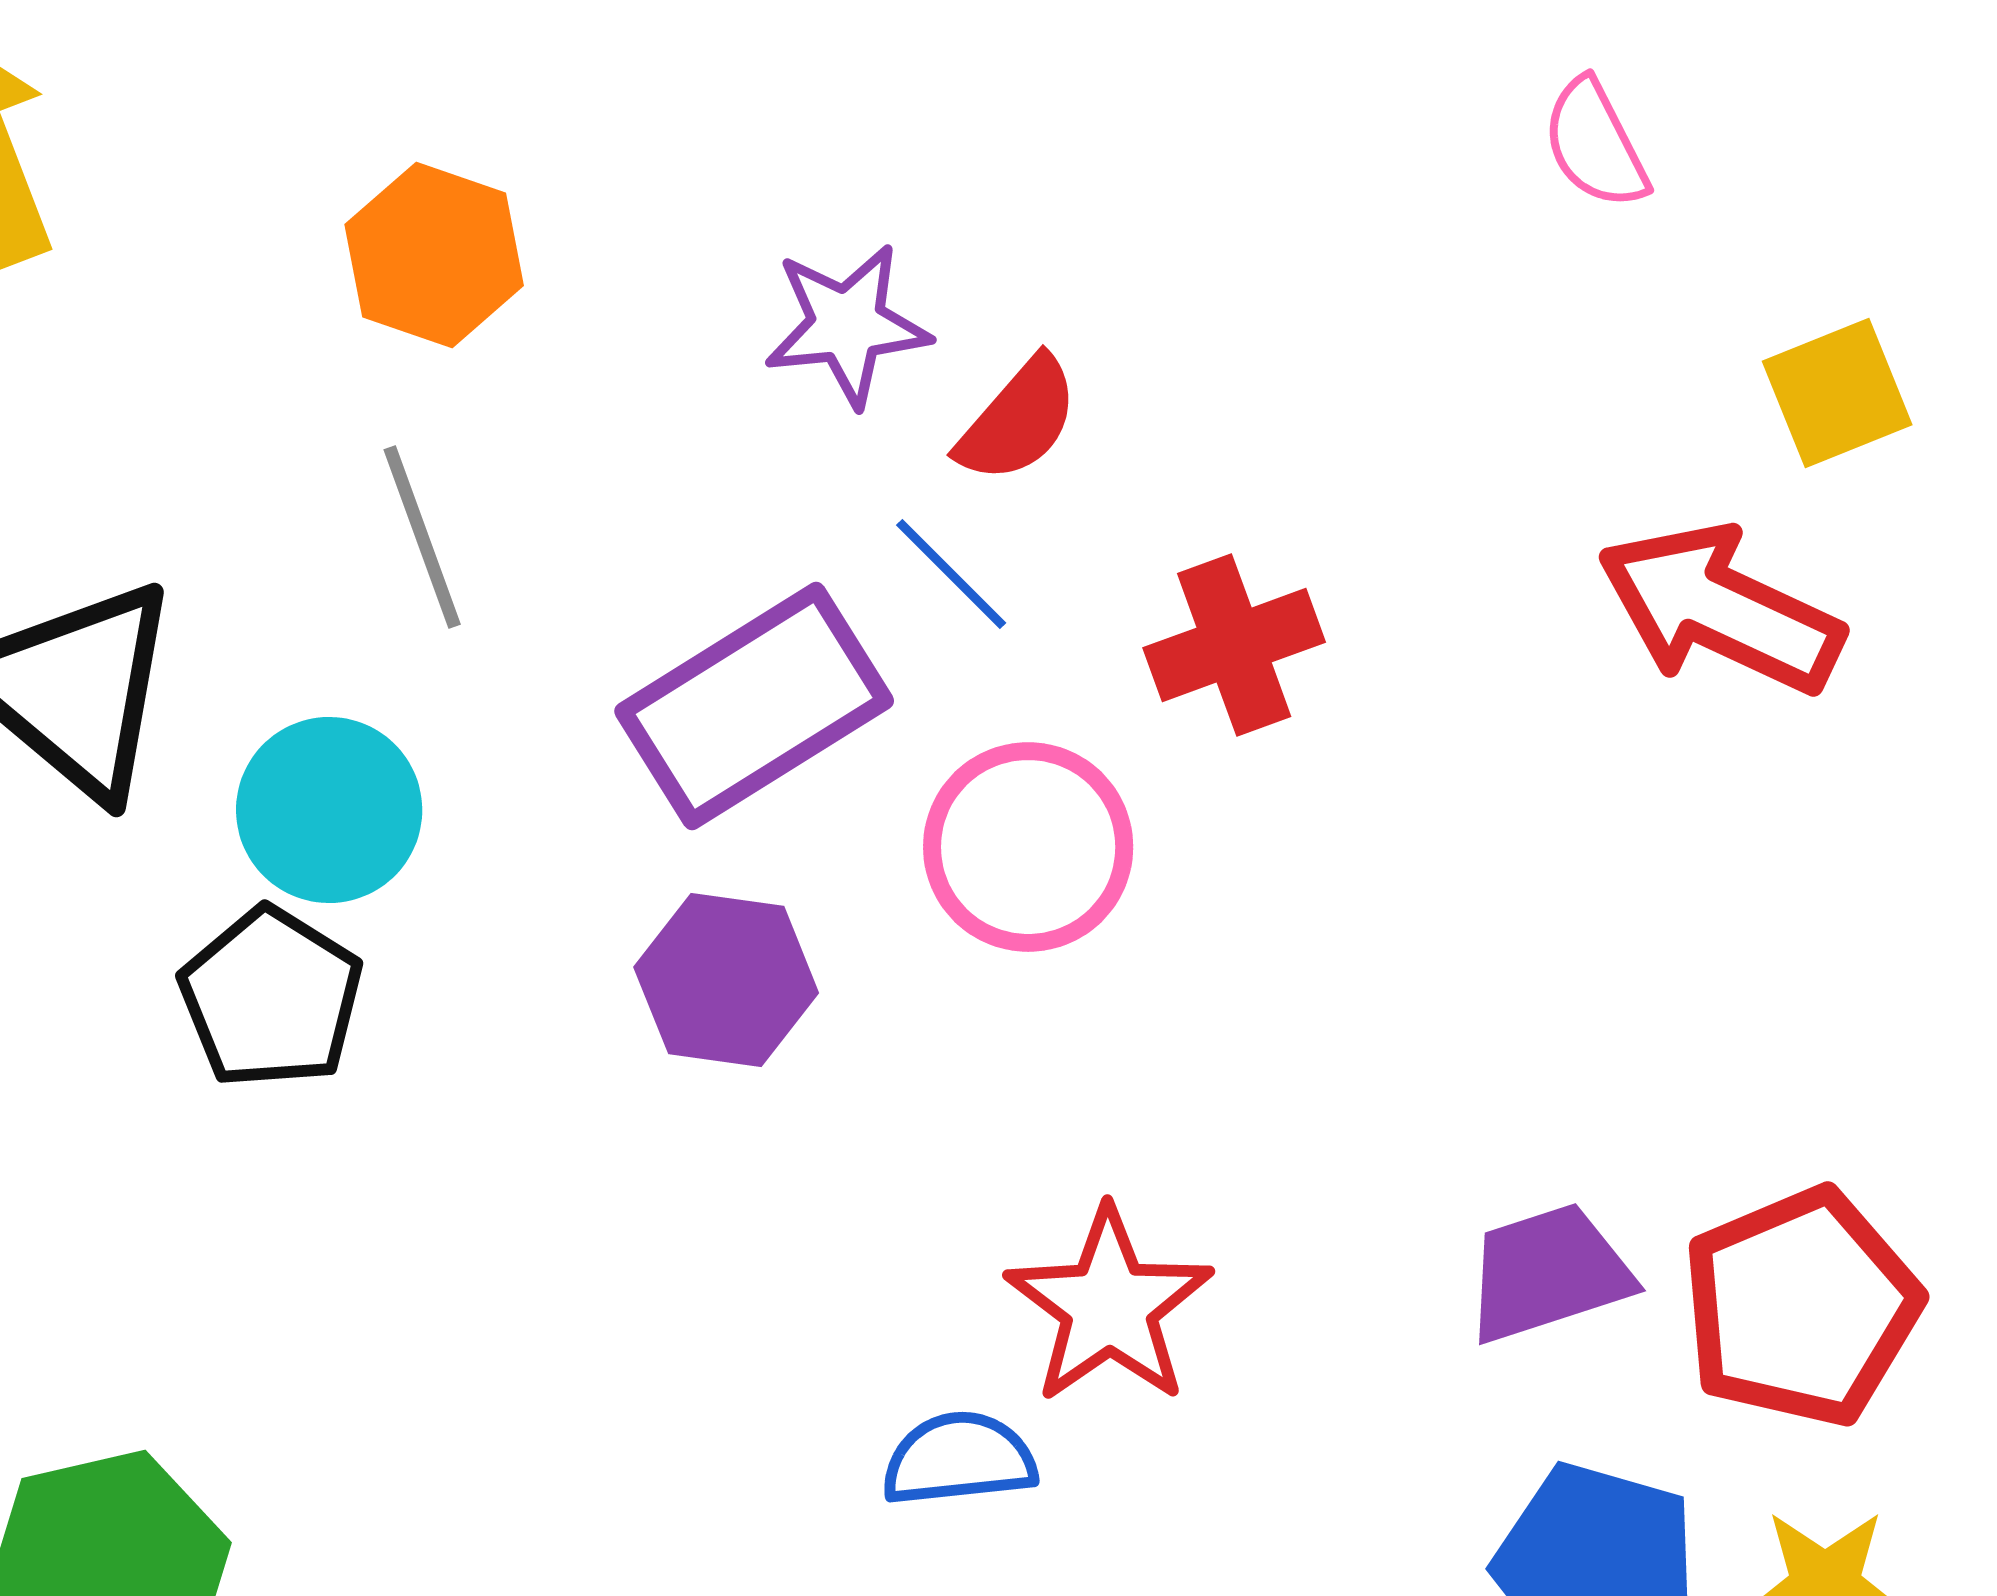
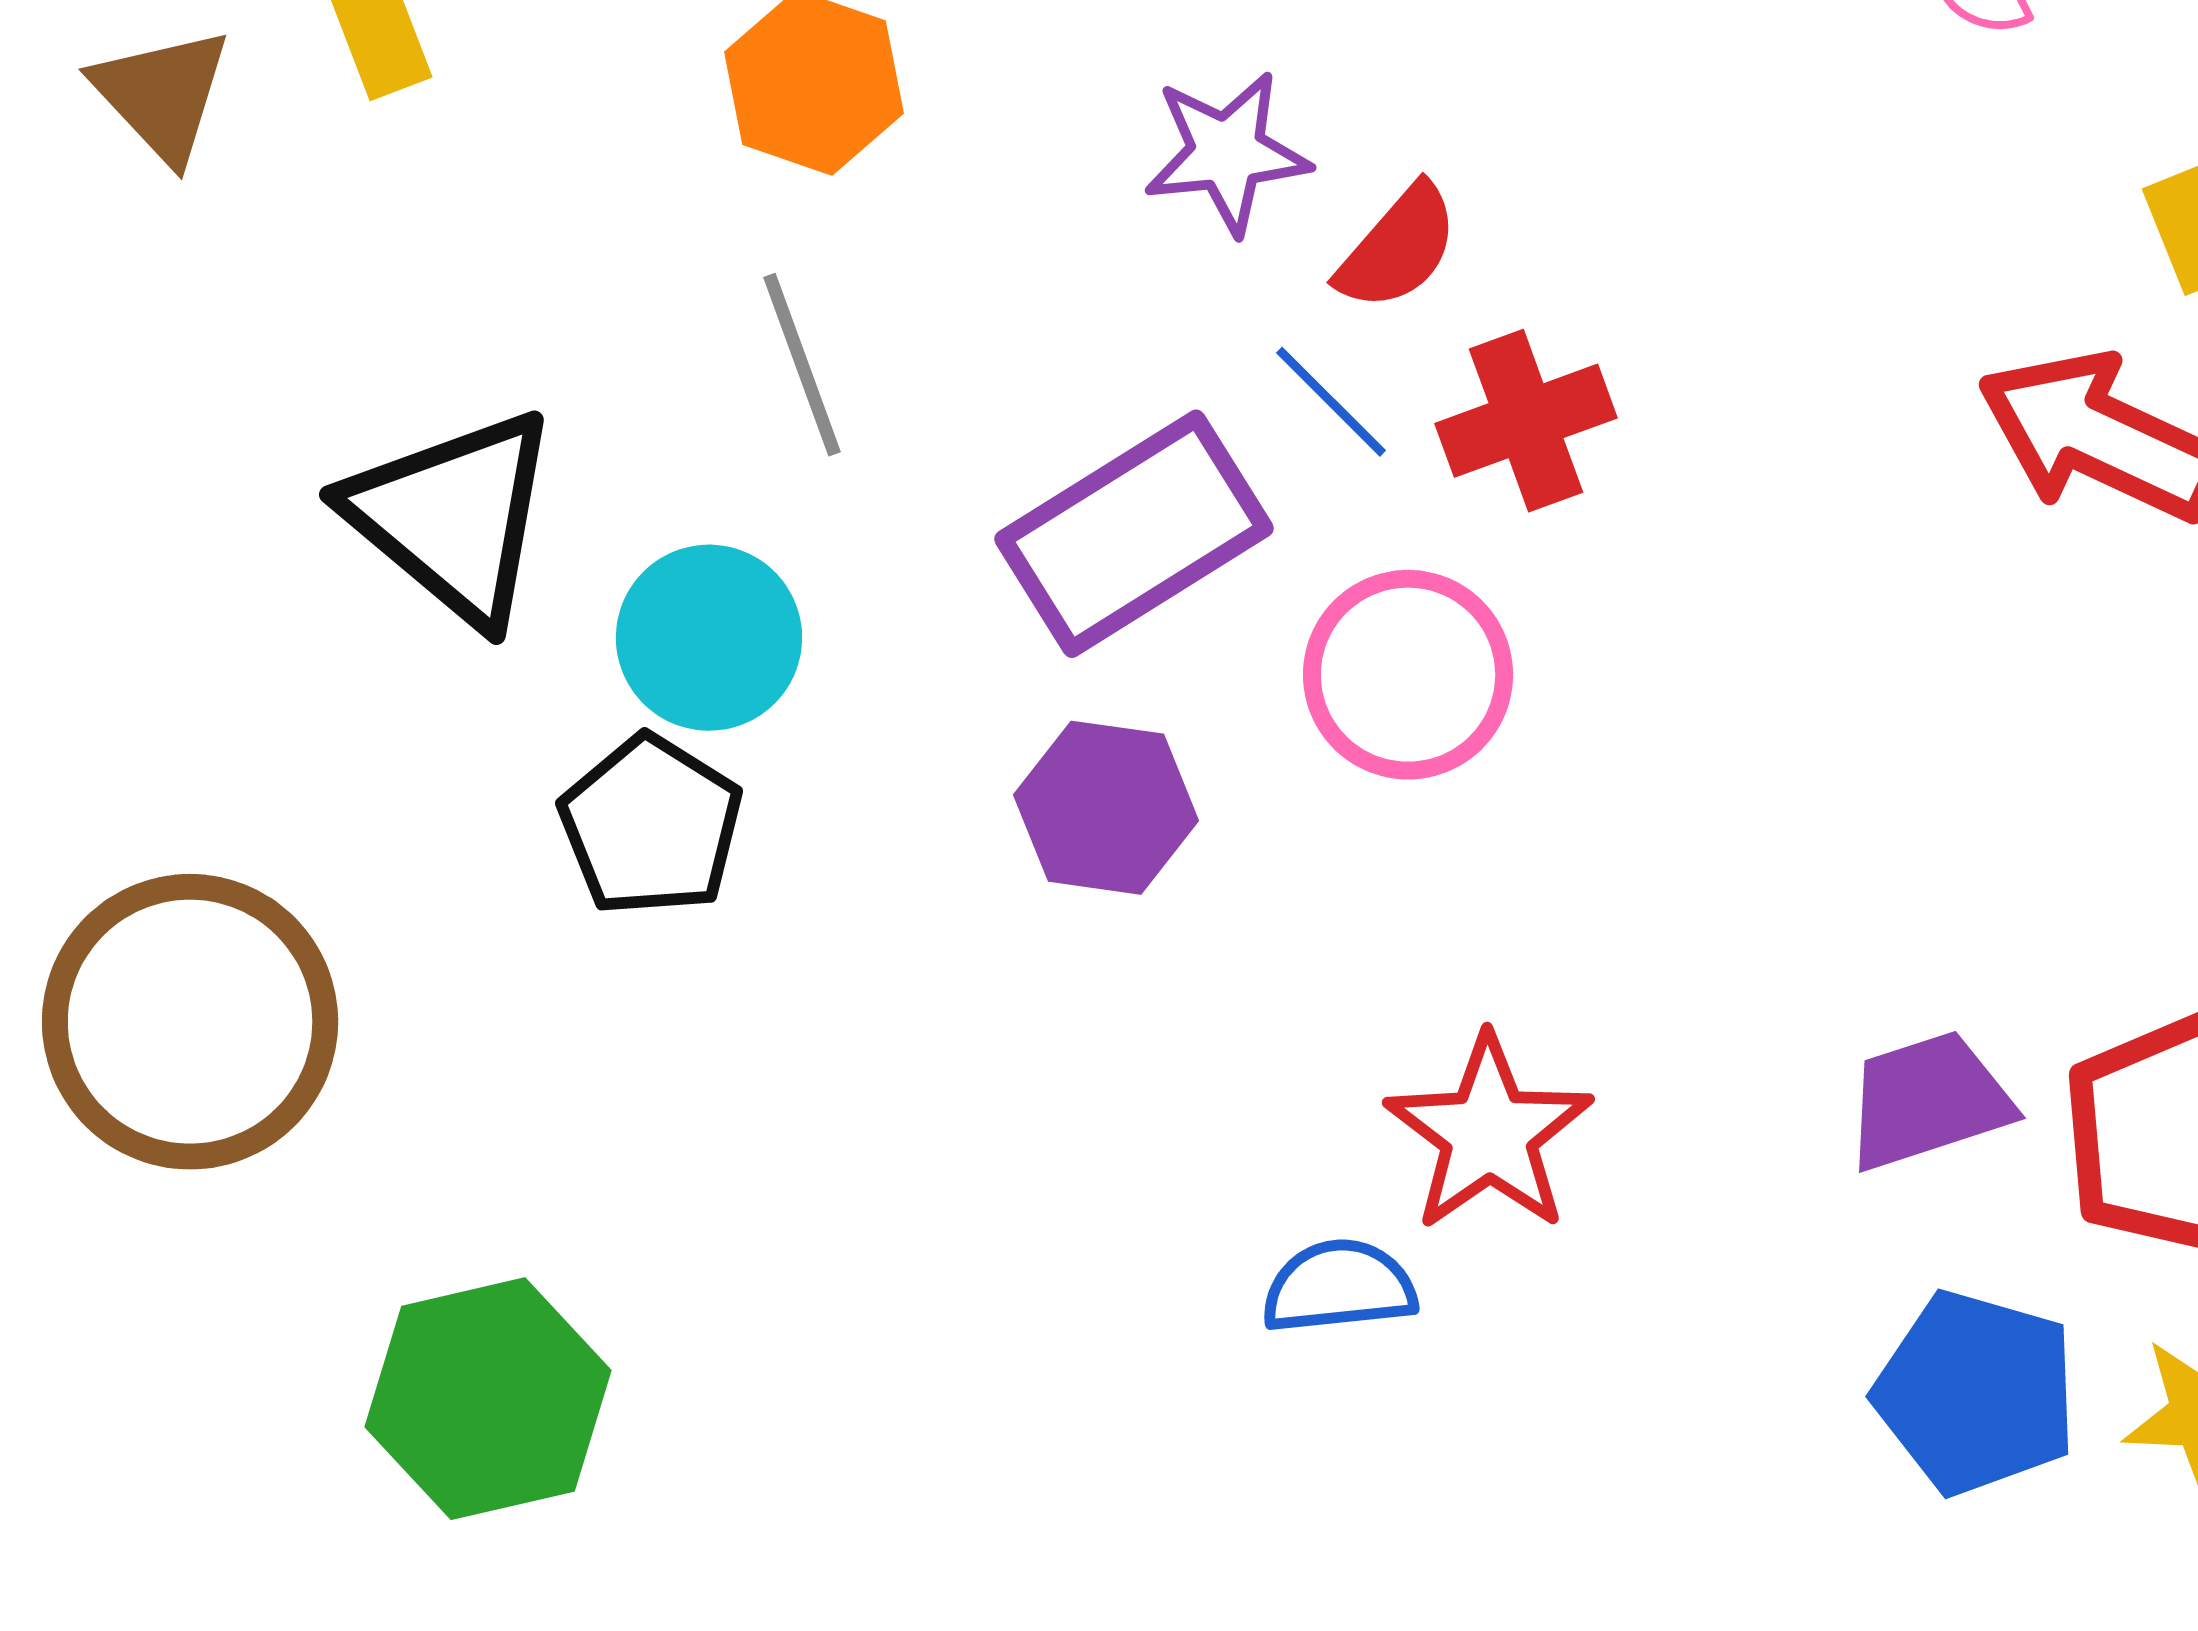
red cross: (1234, 645) -> (1526, 421), moved

